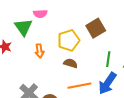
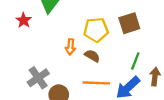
orange arrow: (39, 51) -> (70, 47), moved

